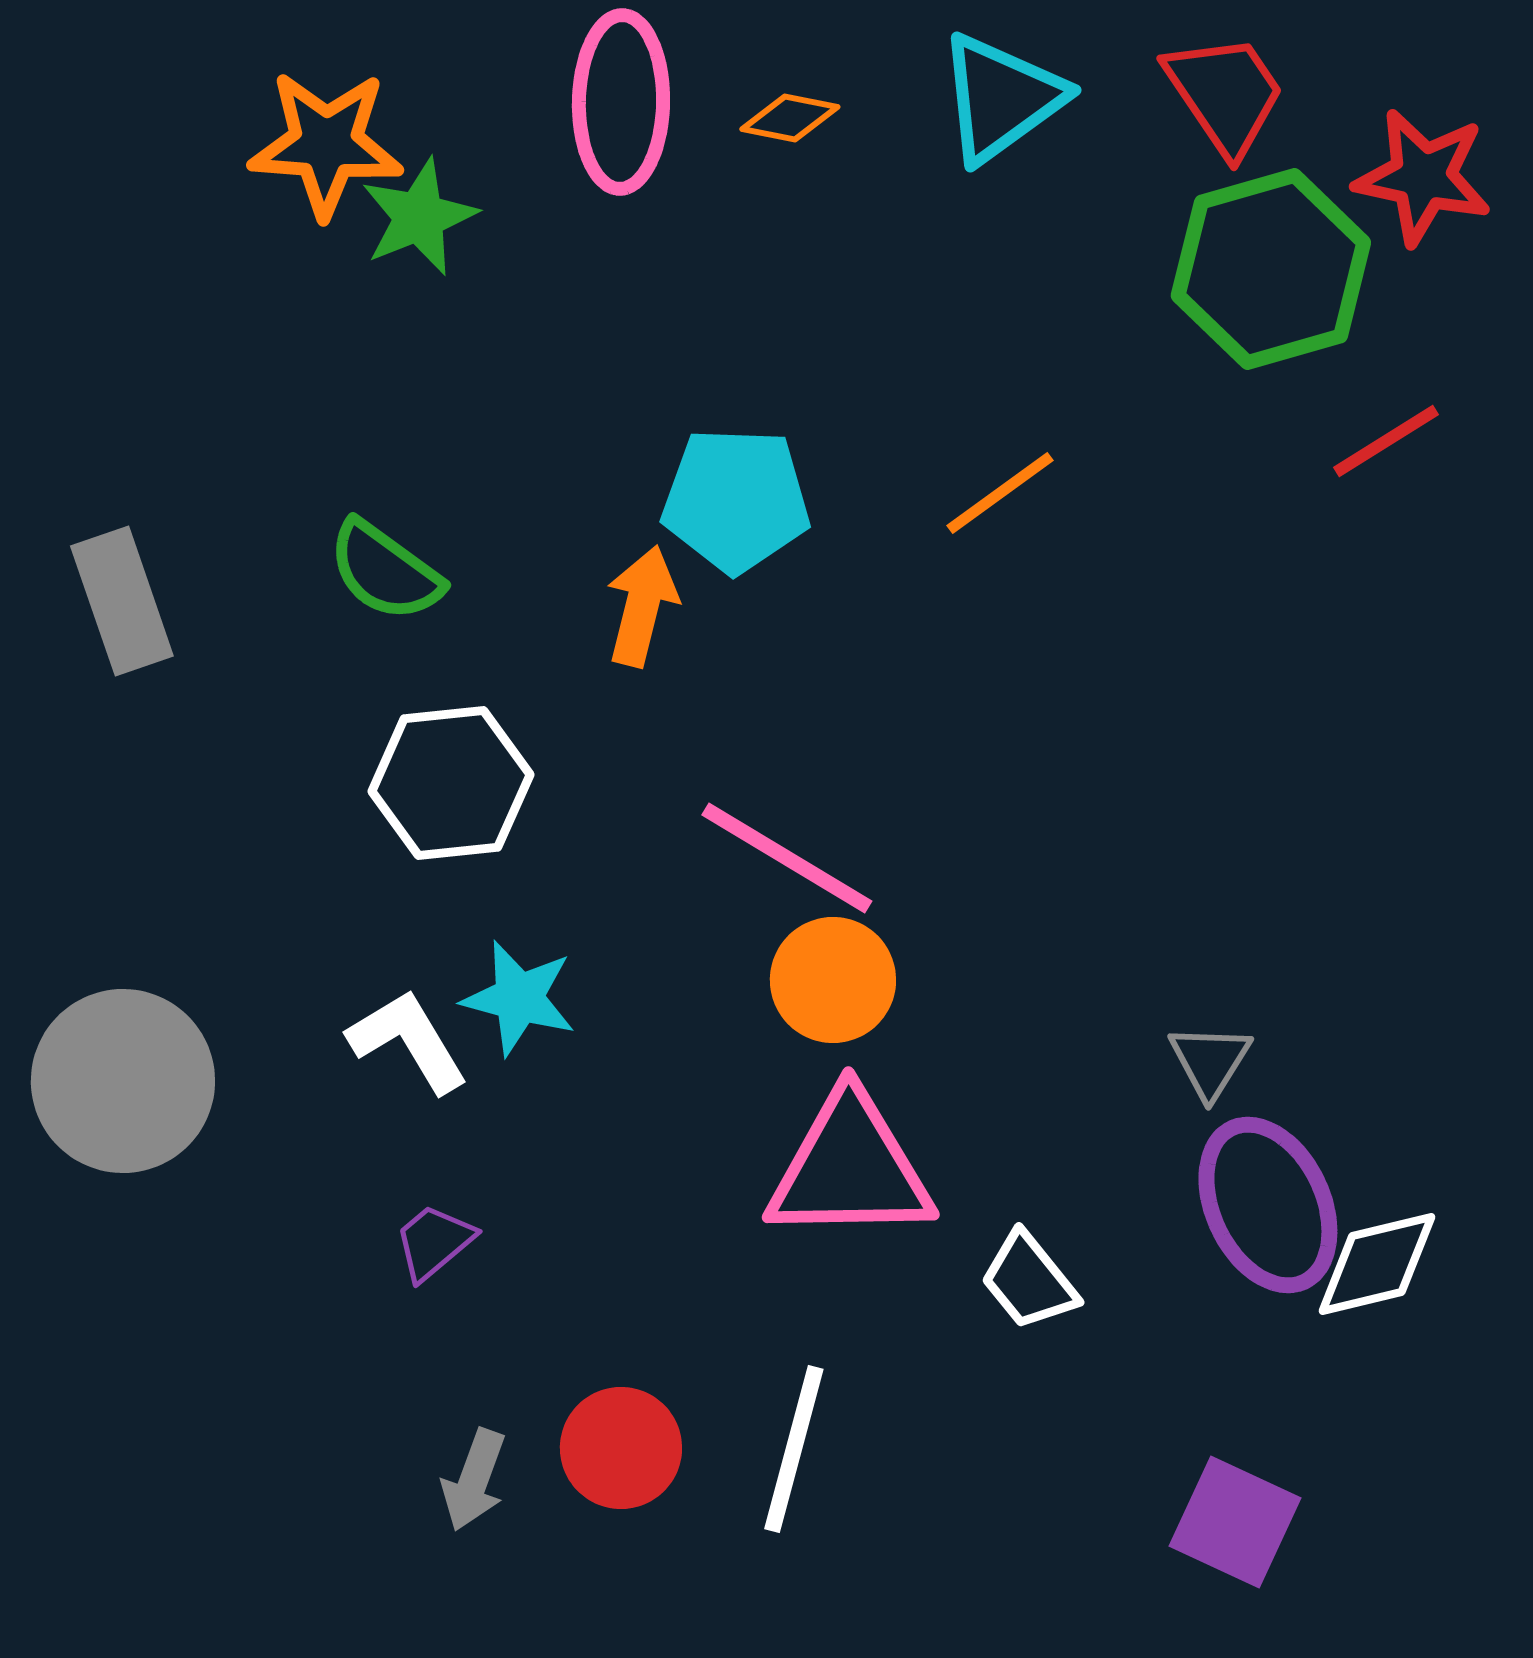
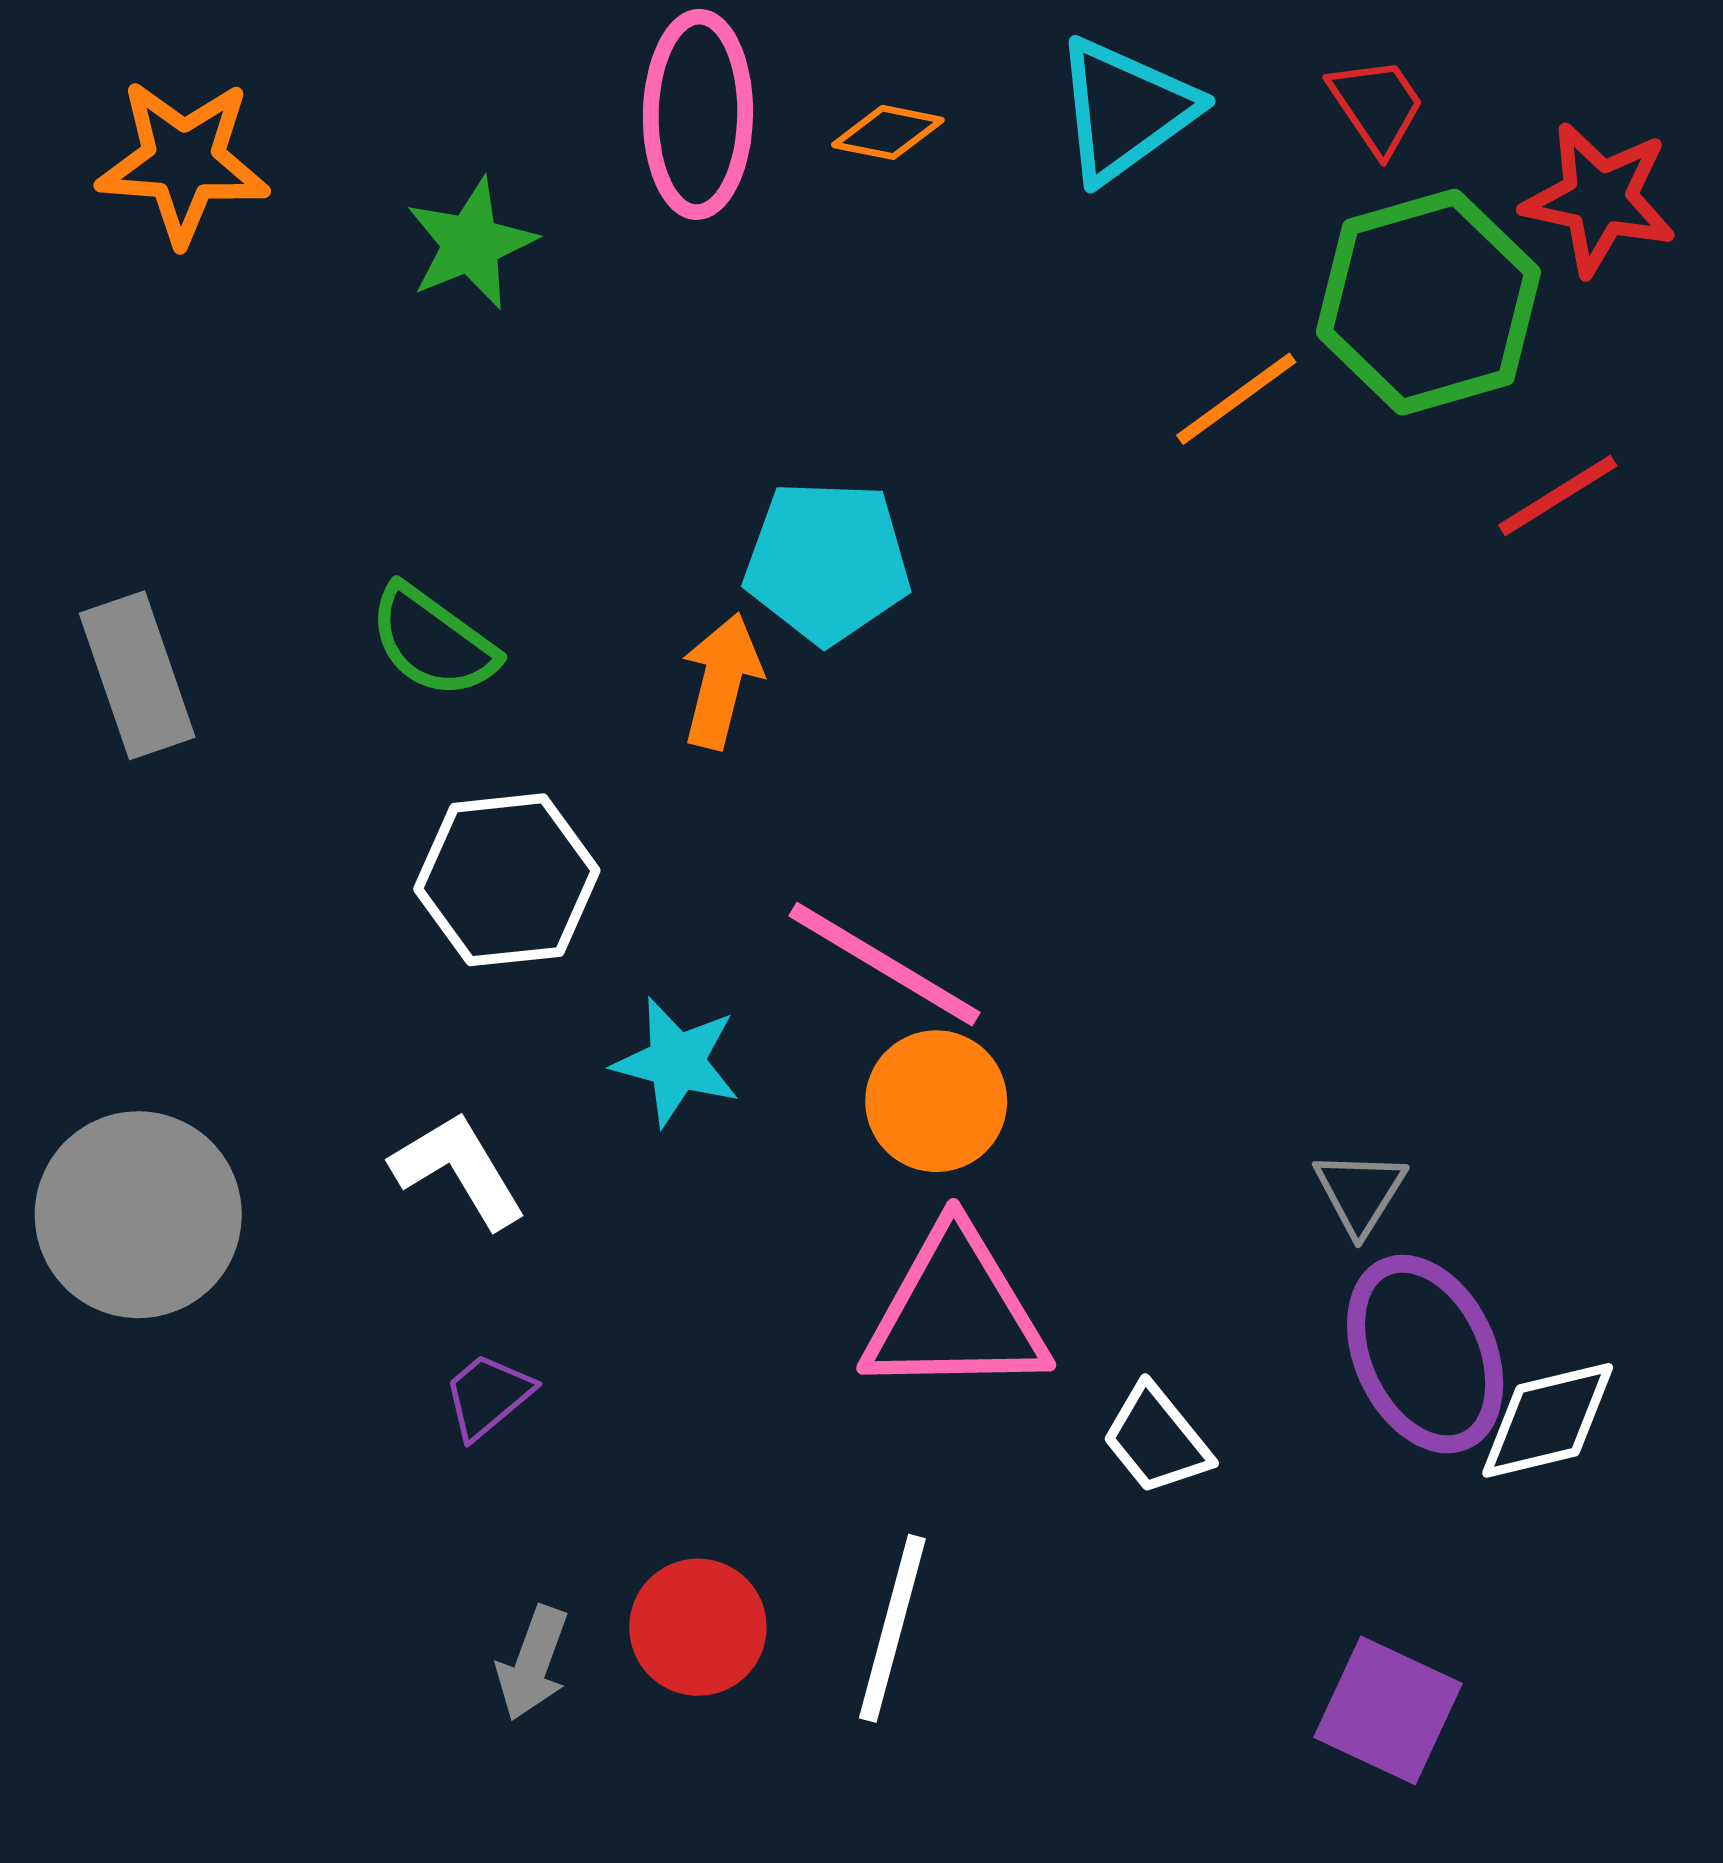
red trapezoid: (1225, 94) -> (1377, 105), size x0.7
orange star: (326, 144) -> (183, 162), moved
orange line: (1000, 493) -> (1236, 399), moved
cyan star: (519, 998) -> (677, 1062), moved

